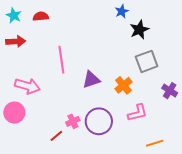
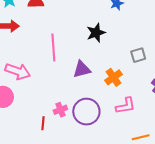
black star: (139, 30) -> (96, 33), moved
gray square: (147, 61) -> (138, 55), size x0.7
red line: (56, 136) -> (43, 123), turned -48

